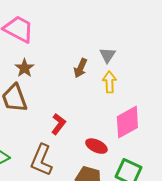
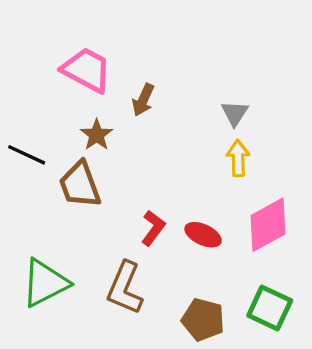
brown arrow: (80, 68) -> (143, 100), moved
red ellipse: (96, 146) -> (203, 235), moved

